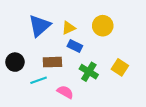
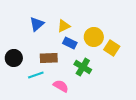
blue triangle: (40, 26) -> (37, 24), size x0.7
yellow circle: (103, 26) -> (94, 37), moved
yellow square: (120, 67) -> (112, 48), moved

